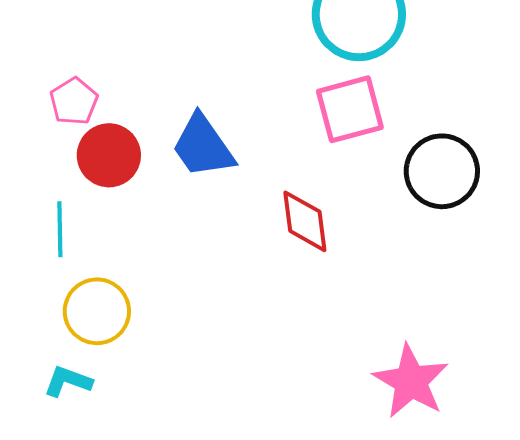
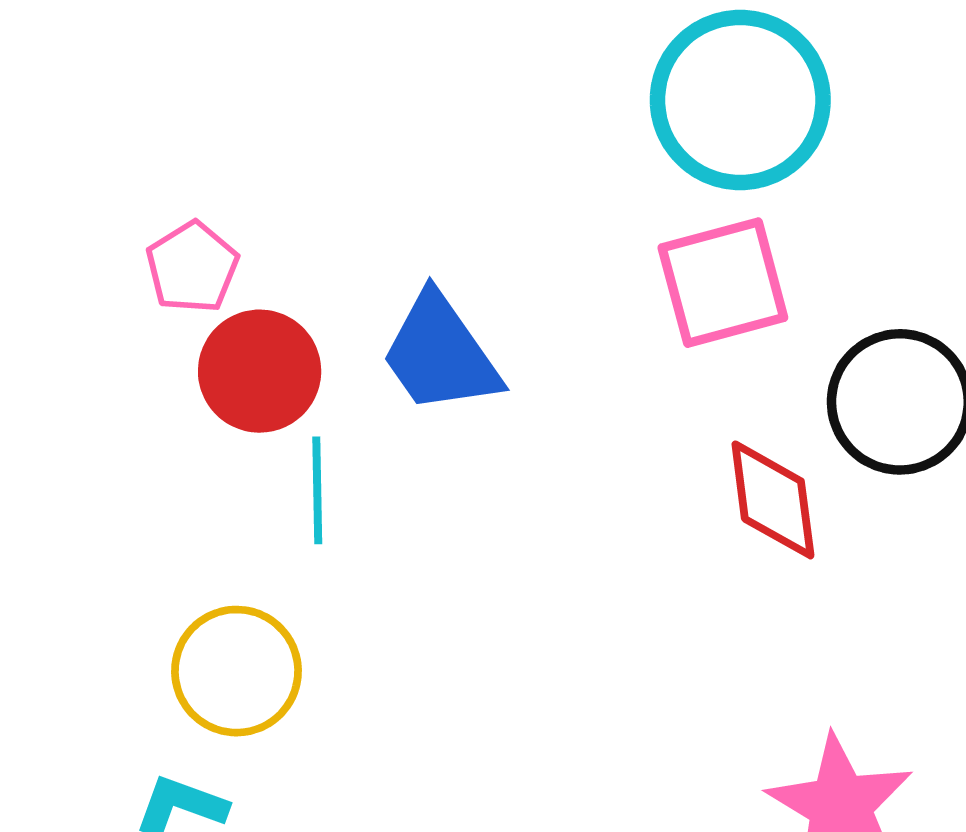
red diamond: (305, 221) -> (773, 500), moved
cyan line: (60, 229) -> (317, 490), moved

